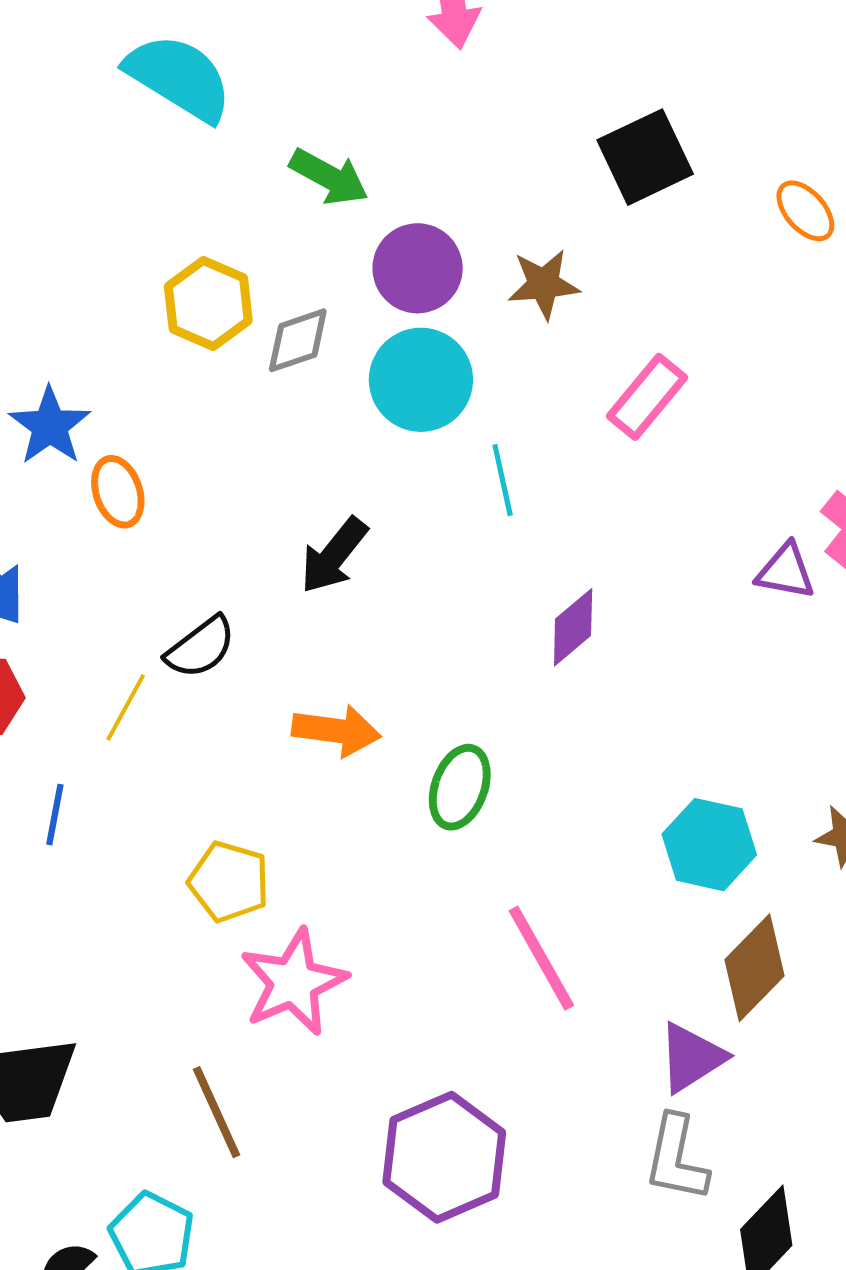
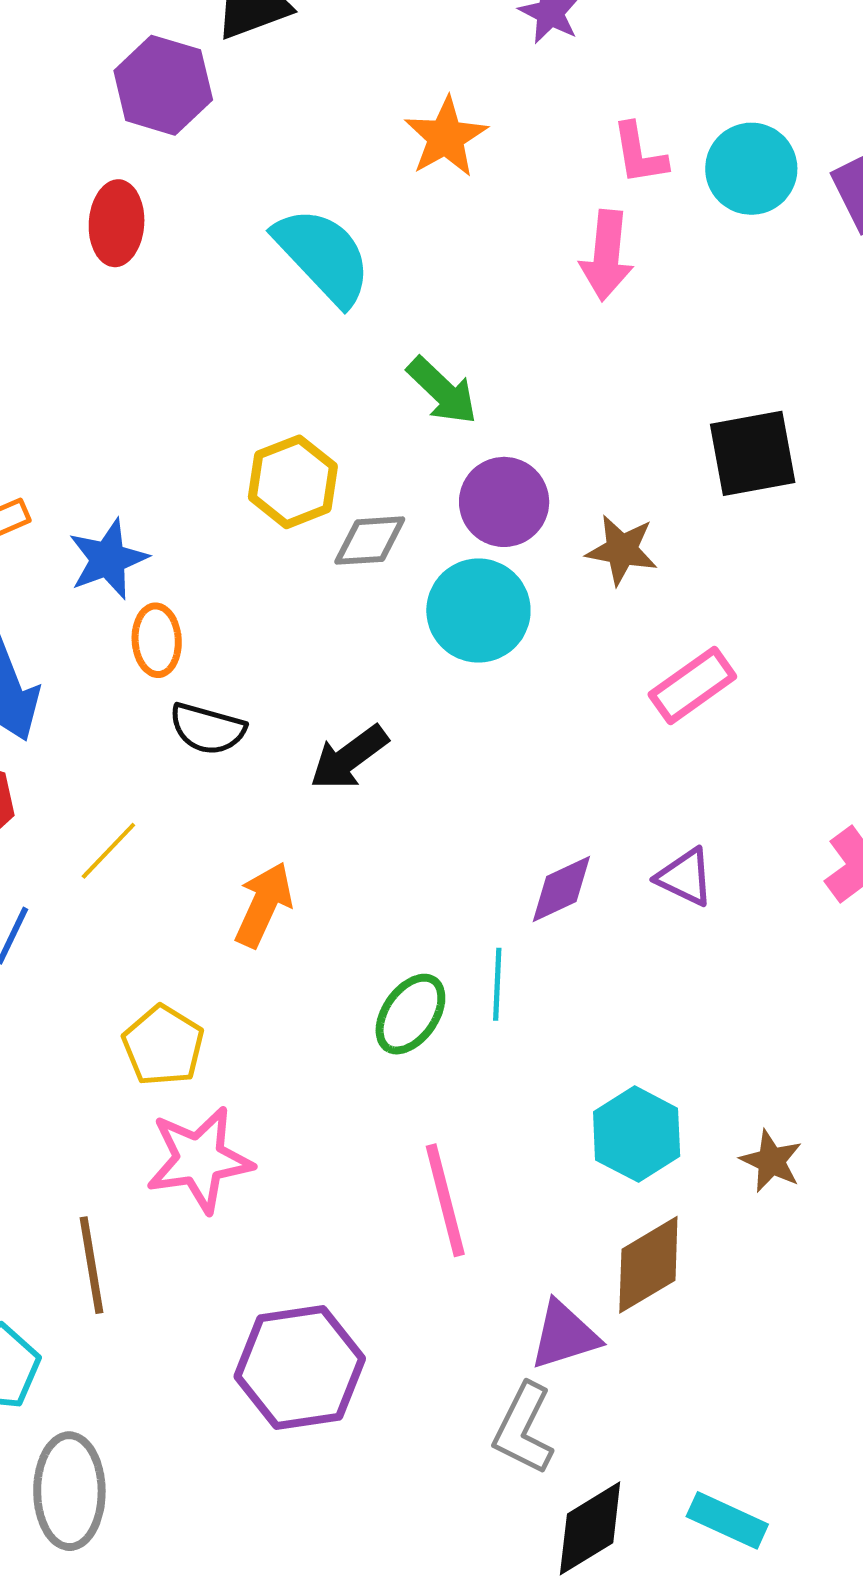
cyan line: (503, 480) -> (497, 984), moved
purple triangle: (786, 571) -> (685, 877), moved
black semicircle: (201, 647) -> (207, 729), moved, turned 38
orange arrow: (336, 731) -> (264, 905), moved, turned -88

